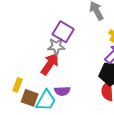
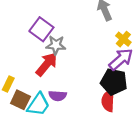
purple square: (63, 32) -> (41, 29), moved

